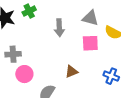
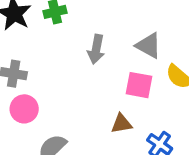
brown triangle: (71, 72) -> (121, 124), moved

